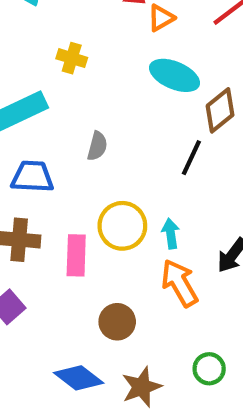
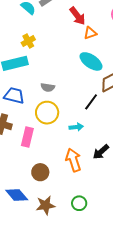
yellow cross: (72, 58) -> (28, 41), moved, turned 32
gray semicircle: (97, 146) -> (48, 87), turned 72
yellow circle: (122, 226) -> (47, 113), moved
cyan arrow: (171, 234) -> (76, 127), moved, turned 80

